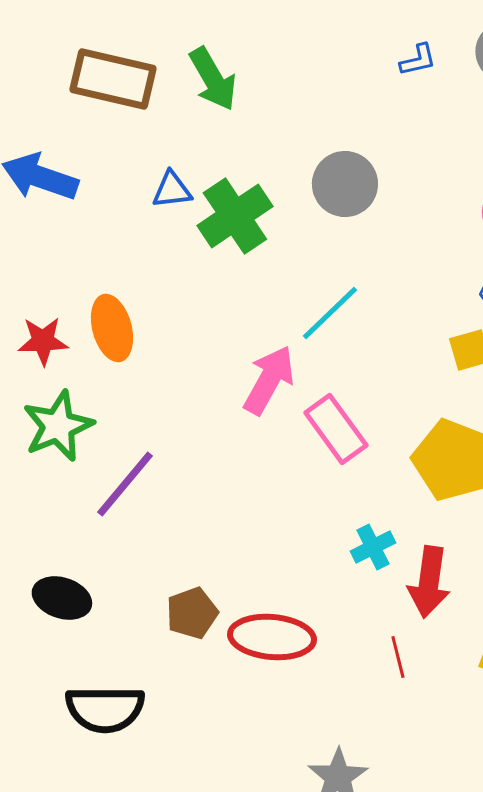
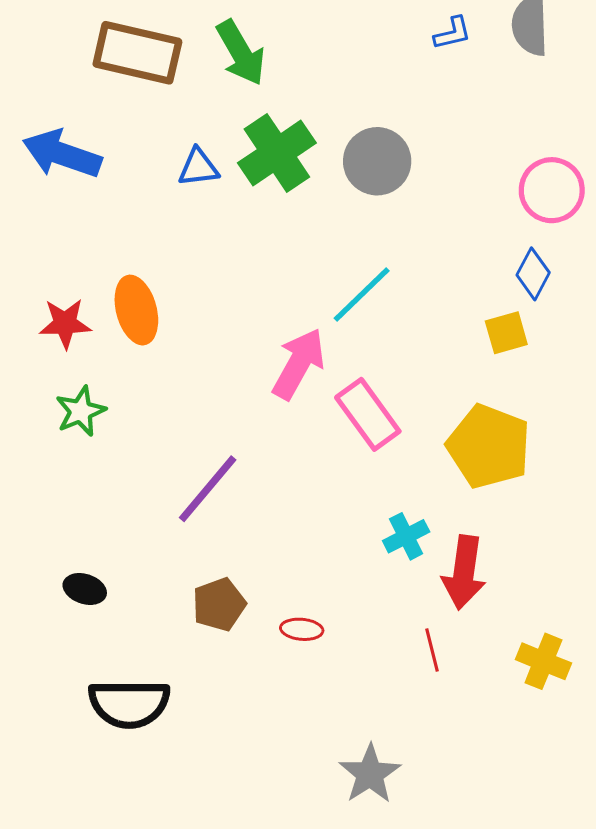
green cross: (235, 216) -> (277, 153), moved
green star: (58, 426) -> (81, 411), size x0.7
purple line: (125, 484) -> (208, 489), moved
black ellipse: (62, 598) -> (85, 589), size x0.7
red ellipse: (272, 637) -> (302, 629), size x0.5

